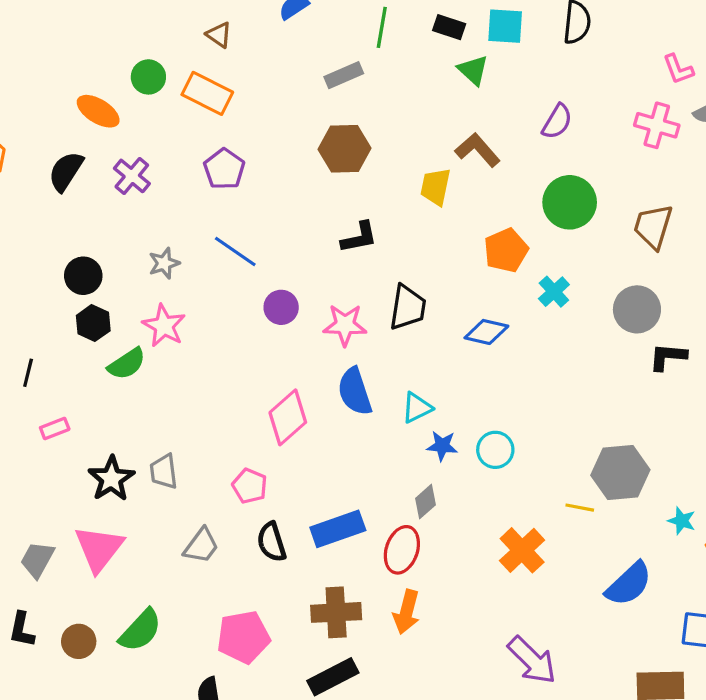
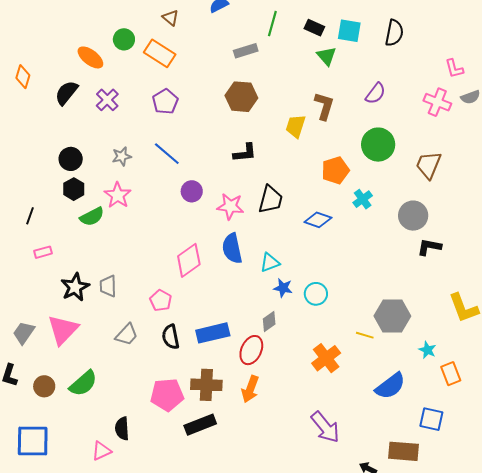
brown L-shape: (478, 150) -> (324, 106), turned 52
pink pentagon: (243, 637) -> (167, 395), moved

